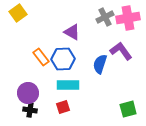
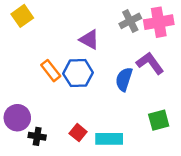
cyan rectangle: (68, 85) -> (109, 139), moved
purple circle: (28, 93) -> (17, 118), moved
red square: (63, 107) -> (78, 133), turned -32
green square: (128, 109) -> (159, 120), moved

